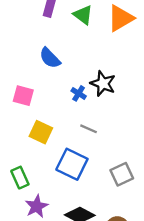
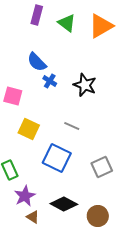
blue cross: (79, 93) -> (50, 81), moved

